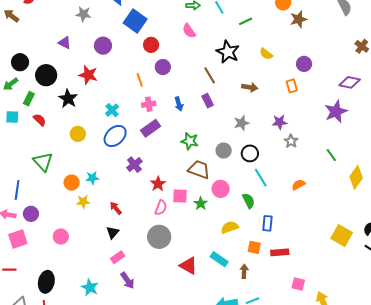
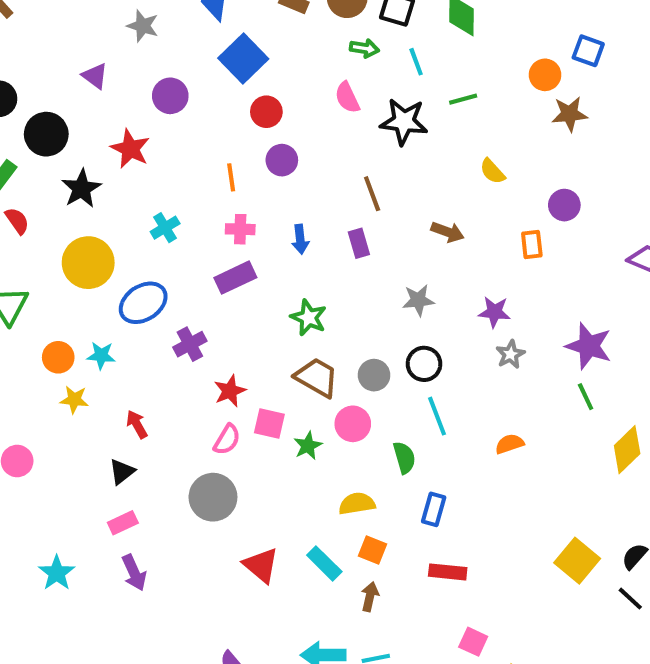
black star: (228, 52) -> (404, 122), moved, turned -30
purple star: (336, 112) -> (589, 346), moved, turned 30
yellow circle: (78, 134) -> (88, 263), size x1.6
blue ellipse: (115, 136) -> (143, 303), moved
gray circle: (224, 151) -> (374, 375), moved
orange square: (254, 247) -> (373, 550), moved

